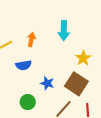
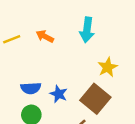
orange arrow: (31, 39) -> (45, 36), turned -80
blue semicircle: (24, 65) -> (31, 88), moved

